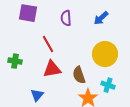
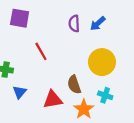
purple semicircle: (66, 18) -> (74, 24), moved
red triangle: (52, 69) -> (53, 100), moved
blue triangle: (37, 95) -> (20, 92), moved

